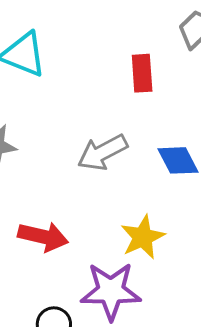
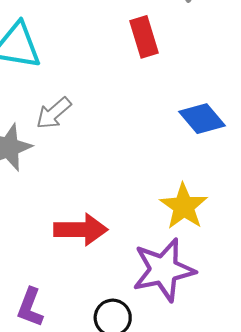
gray arrow: (102, 152) -> (54, 113), moved, size x0.7

